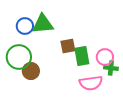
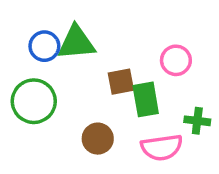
pink circle: (105, 57) -> (176, 60), moved
brown circle: (31, 71) -> (98, 139), moved

